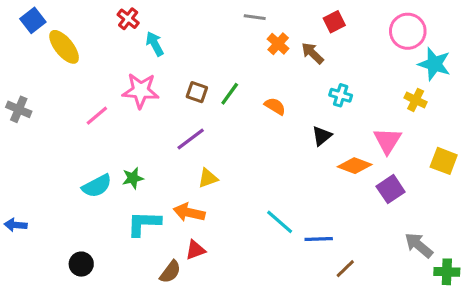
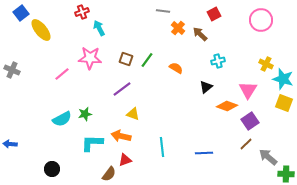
red cross: (128, 19) -> (82, 12), turned 32
cyan star: (434, 64) -> (283, 79), moved
cyan cross: (341, 95) -> (218, 61), turned -32
yellow triangle: (208, 178) -> (133, 114), turned 40
cyan line: (280, 222) -> (162, 147), moved, turned 42
brown line: (345, 269) -> (246, 144), moved

